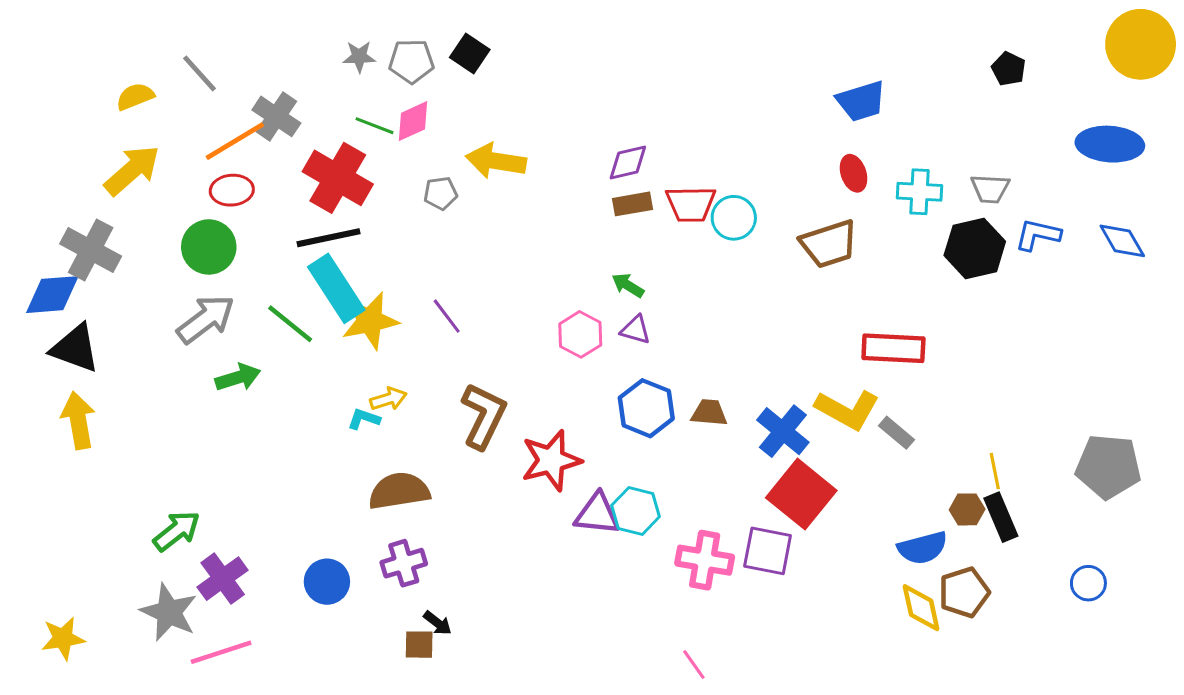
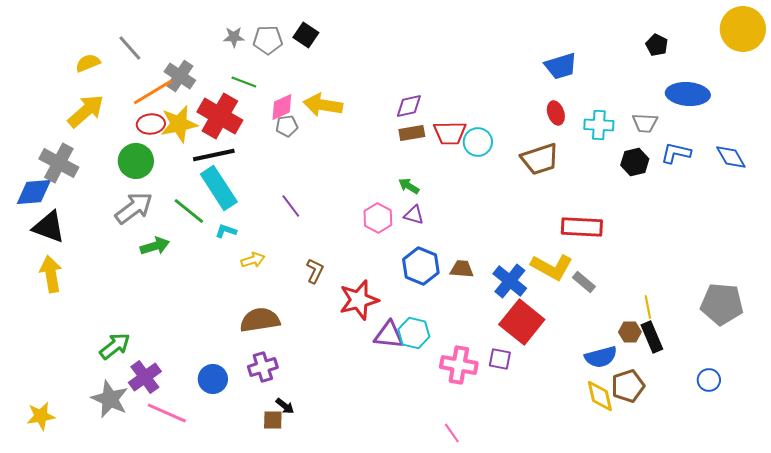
pink diamond: (413, 121) -> (282, 107), moved
blue ellipse: (1110, 144) -> (688, 94), moved
black hexagon: (975, 248) -> (635, 162), size x0.7
yellow star: (370, 321) -> (179, 124), moved
brown L-shape: (484, 416) -> (315, 271), size x0.6
cyan L-shape: (364, 419) -> (226, 231), moved
purple square: (768, 551) -> (500, 359), size x0.7
pink line: (221, 652) -> (167, 413), moved, turned 42

